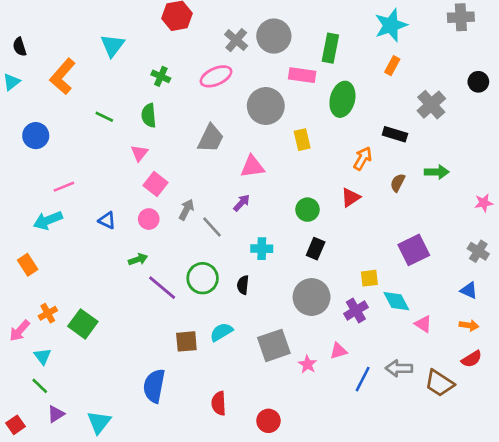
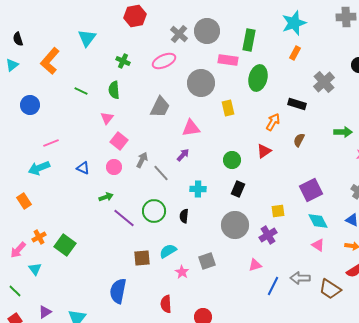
green arrow: (437, 172) -> (343, 132), moved
cyan diamond: (396, 301) -> (318, 221), moved
gray square: (274, 345) -> (207, 261), size x0.7
pink star: (307, 364) -> (182, 272), moved
green line: (40, 386) -> (15, 291), moved

